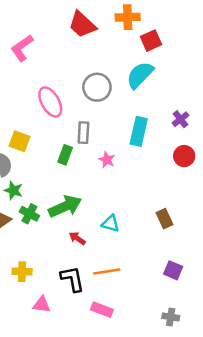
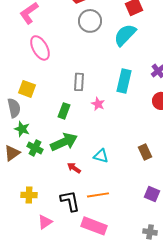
gray circle: (97, 87) -> (90, 21), moved
pink ellipse: (50, 102) -> (40, 48), moved
green rectangle: (65, 155) -> (64, 111), moved
pink triangle: (42, 305) -> (45, 222), turned -42
pink rectangle: (102, 310) -> (94, 226), size x1.4

